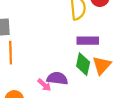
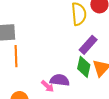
purple rectangle: (88, 41) -> (88, 45), turned -48

